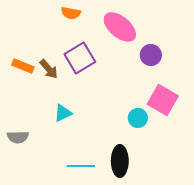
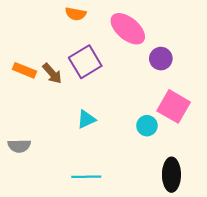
cyan triangle: (63, 113) -> (86, 119), moved
black ellipse: (120, 161) -> (171, 175), moved

